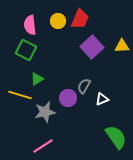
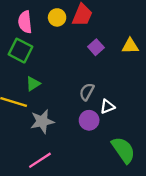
purple square: (92, 47) -> (96, 47), size x0.6
purple circle: (68, 98) -> (89, 120), moved

